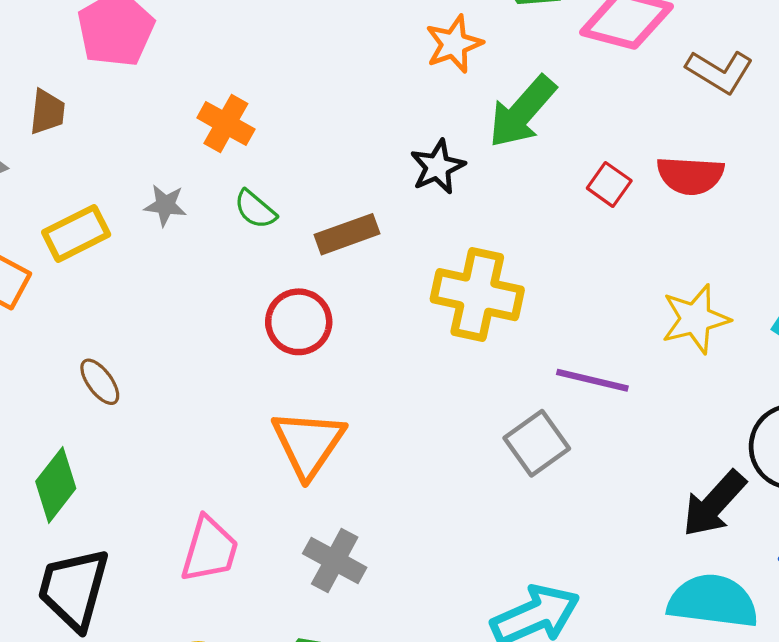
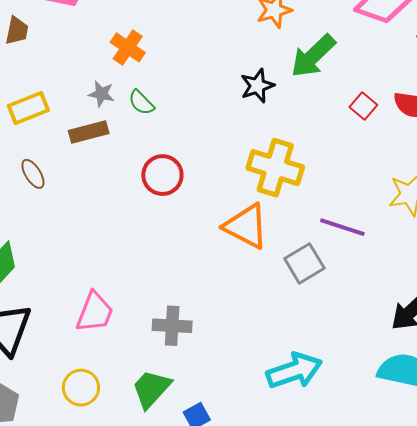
gray star: (165, 205) -> (101, 94), moved
brown rectangle: (347, 234) -> (89, 132), moved
brown ellipse: (100, 382) -> (33, 174), moved
orange triangle: (308, 443) -> (246, 226), moved, turned -42
gray cross: (335, 561) -> (172, 326), turned -30

